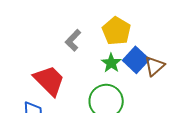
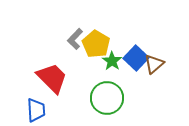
yellow pentagon: (116, 31) -> (96, 44), moved

